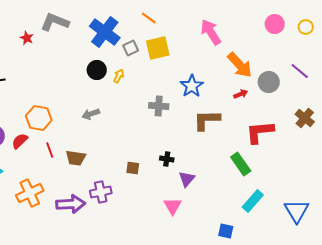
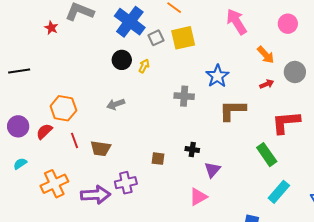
pink circle: (275, 24) -> (288, 24), moved
orange arrow: (240, 65) -> (266, 55), size x0.7
pink triangle: (173, 206) -> (198, 197), turned 30

